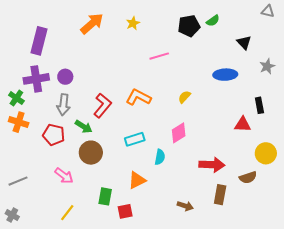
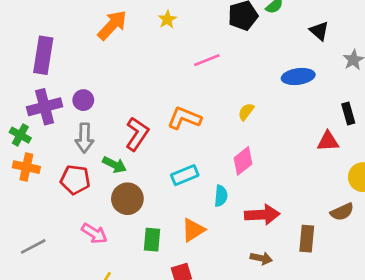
red arrow: (212, 165) -> (262, 215), moved
green rectangle: (105, 196) -> (152, 240), moved

